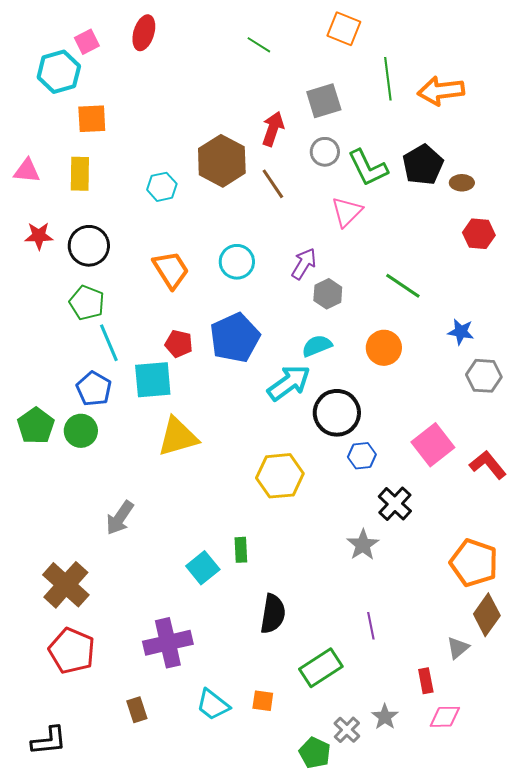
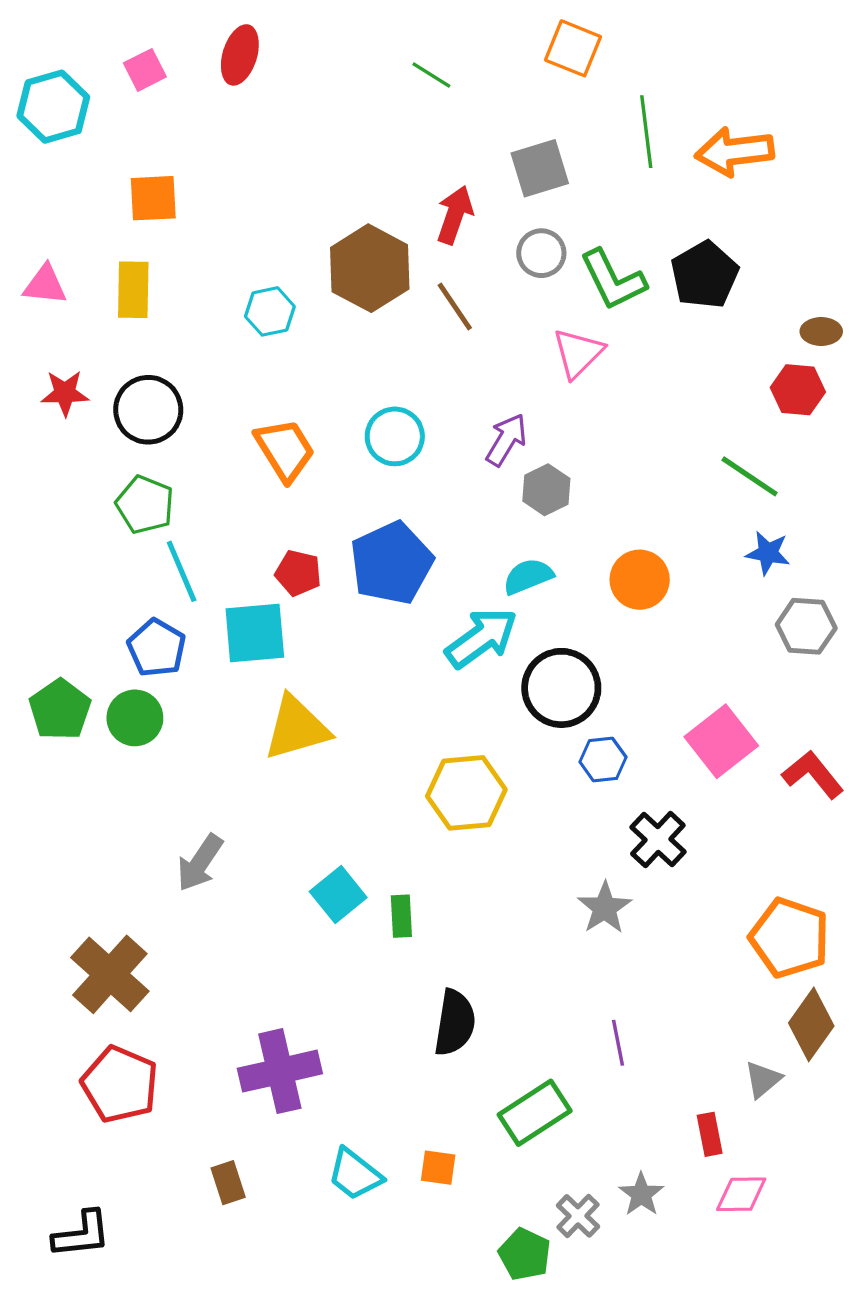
cyan hexagon: (59, 72) -> (53, 107), moved
brown ellipse: (462, 183) -> (821, 331), moved
green line: (403, 286) -> (750, 476), moved
cyan square: (203, 568) -> (338, 894), moved

